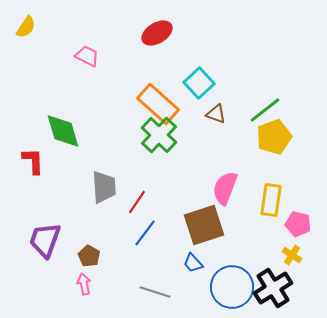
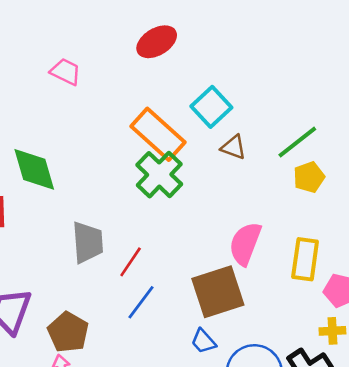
yellow pentagon: (274, 137) -> (309, 177), size x0.7
yellow cross: (292, 255) -> (332, 331), turned -36
brown pentagon: (89, 256) -> (68, 332), size x1.4

